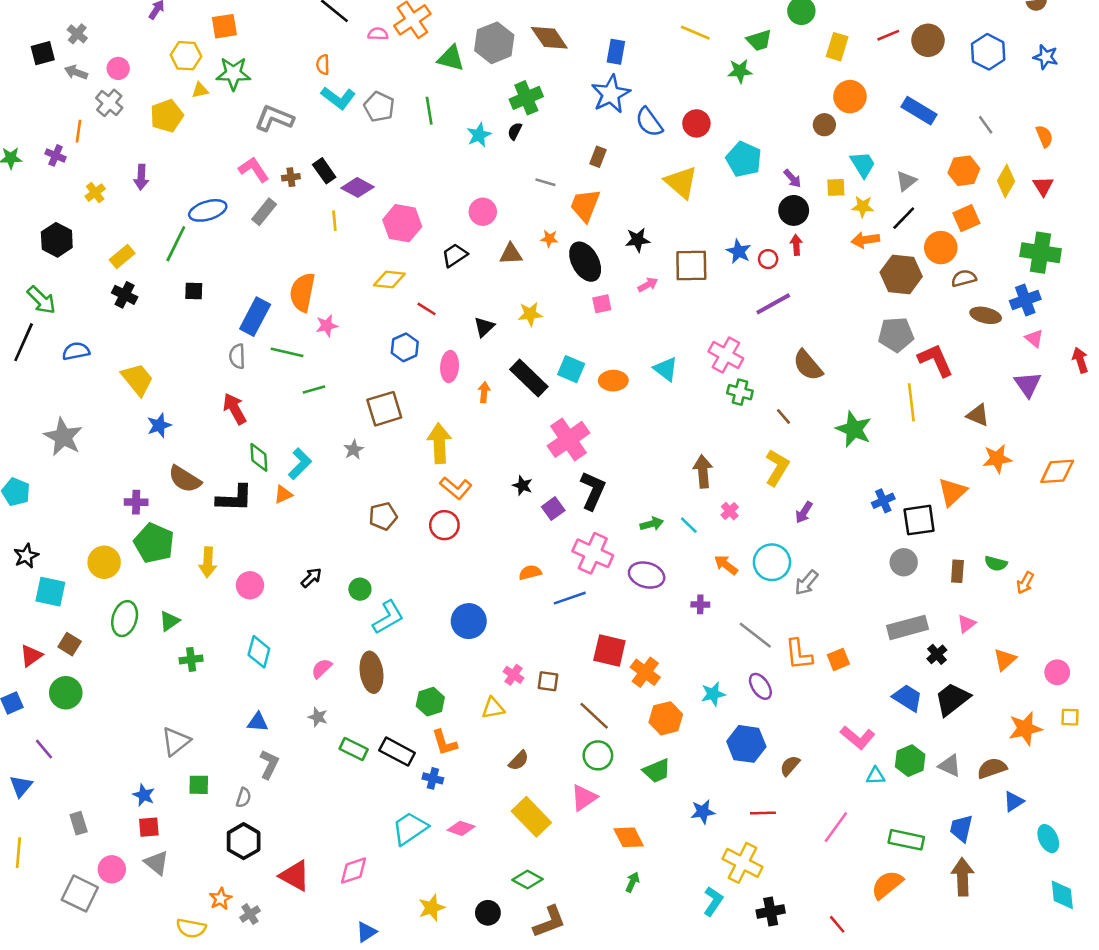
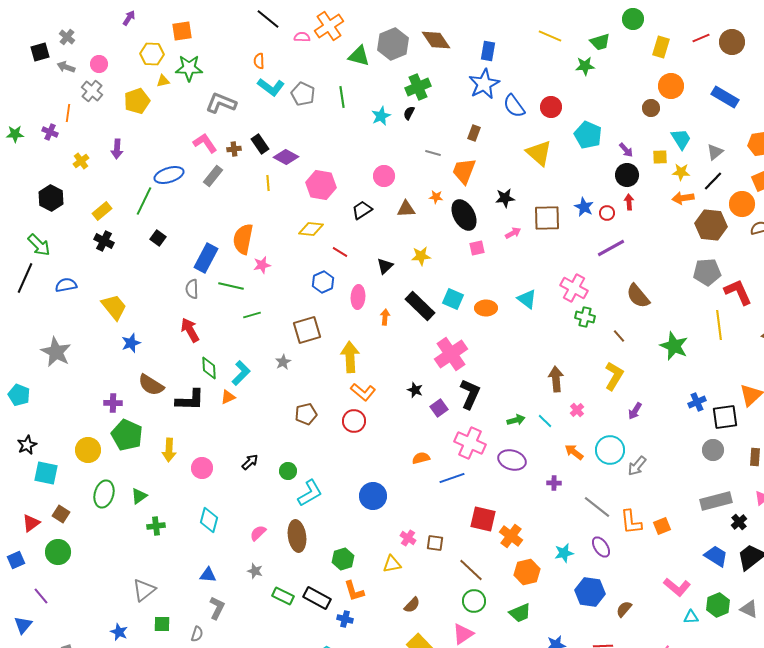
black square: (194, 291) -> (158, 238), turned 35

